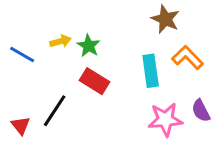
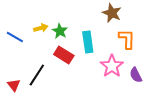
orange L-shape: (188, 58) -> (127, 39), turned 45
cyan rectangle: (151, 71) -> (88, 42), moved
pink star: (165, 120) -> (112, 66), moved, turned -30

